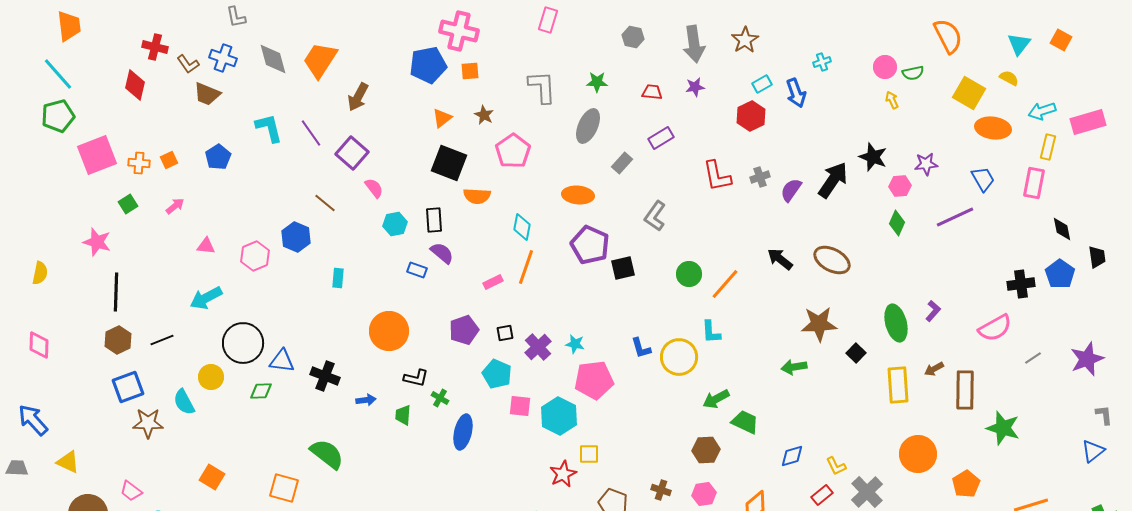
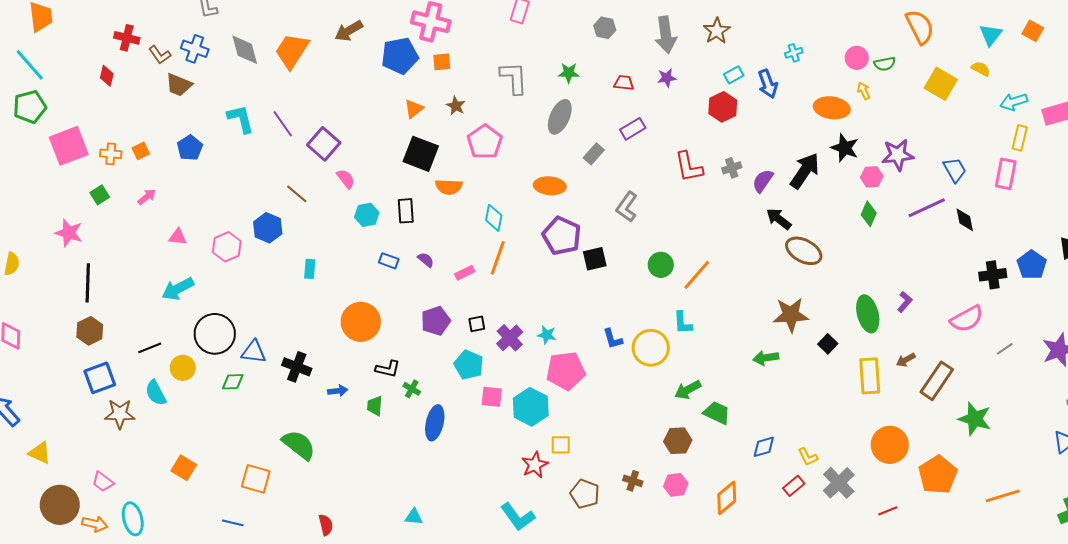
red diamond: (135, 85) -> (107, 76), size x0.7
brown arrow: (358, 97) -> (349, 31), moved, turned 32
orange ellipse: (993, 128) -> (832, 108), moved
purple star: (926, 164) -> (898, 155), size x1.4
black diamond: (1062, 229) -> (965, 220), moved
purple semicircle: (442, 253) -> (426, 260), moved, size x0.7
black arrow: (780, 259) -> (779, 219), moved
black line: (162, 340) -> (150, 348), moved
brown rectangle: (965, 390) -> (937, 381), turned 33
orange pentagon: (966, 484) -> (938, 475), size x1.4

